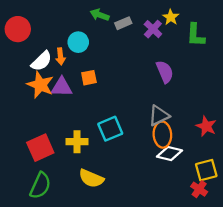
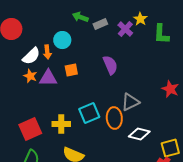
purple semicircle: (165, 72) -> (110, 65), moved
orange star: (40, 85) -> (30, 76), size x0.6
red star: (206, 126) -> (170, 89), moved
orange ellipse: (162, 135) -> (114, 118), moved

